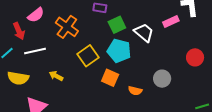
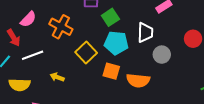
white trapezoid: (144, 33) -> (145, 33), moved, turned 60
gray circle: (162, 79) -> (162, 55), moved
orange semicircle: (135, 91) -> (138, 80), size x1.6

